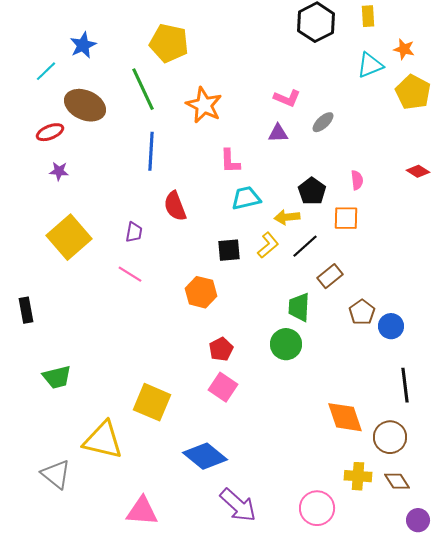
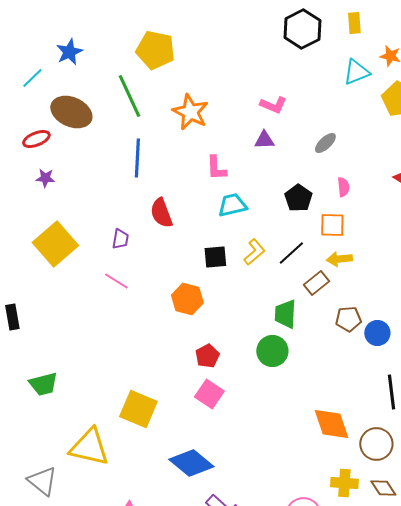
gray ellipse: (323, 122) -> (325, 143), moved
yellow arrow: (287, 217) -> (339, 259), moved
brown pentagon: (362, 312) -> (348, 319), turned 30

